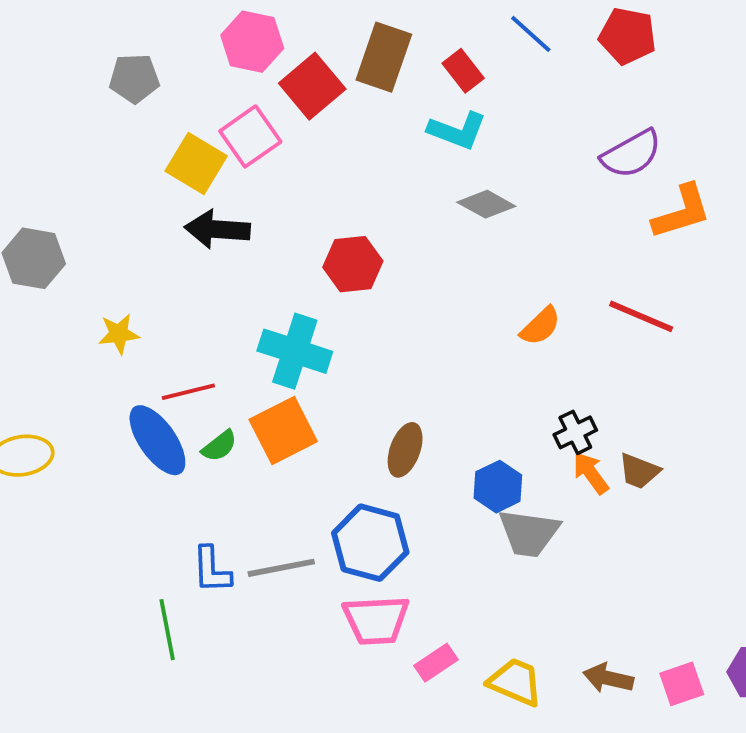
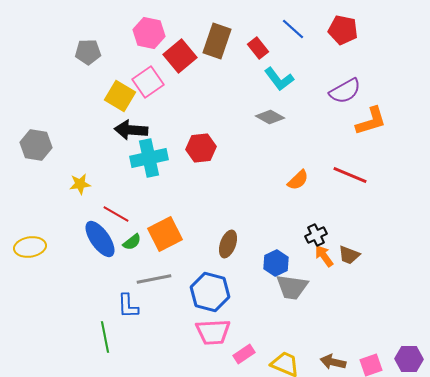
cyan L-shape: (457, 131) -> (279, 79), moved, turned 32
cyan cross: (295, 351) -> (149, 158), moved, turned -30
red line: (188, 392) -> (116, 214), turned 44
gray line: (281, 568) -> (154, 279), moved

